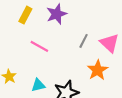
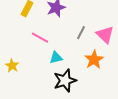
cyan triangle: (38, 85) -> (56, 58), moved

